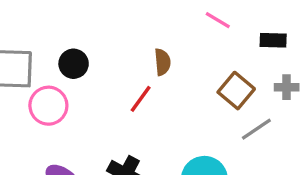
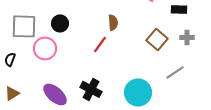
gray line: (256, 129) -> (175, 72), moved

